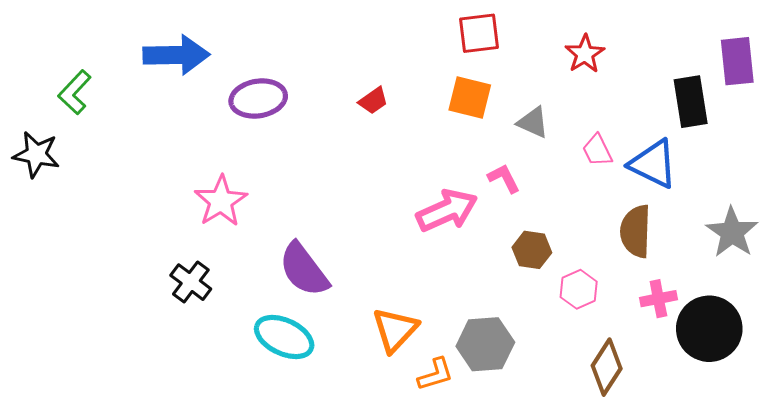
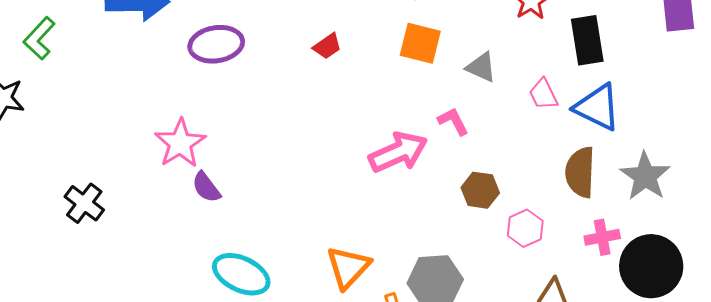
black rectangle: (691, 102) -> (587, 40), moved
gray star: (732, 232) -> (645, 176), moved
purple semicircle: (304, 270) -> (206, 187), moved, size x0.6
black cross: (191, 282) -> (84, 203), moved

